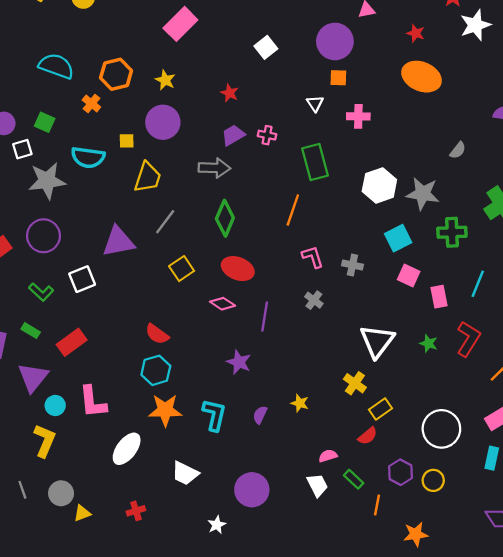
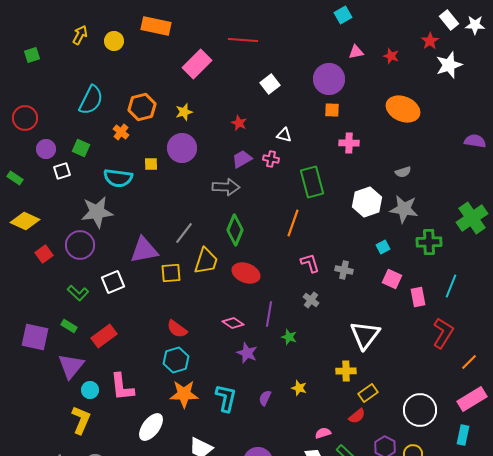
red star: (416, 33) -> (391, 56), moved
cyan semicircle: (56, 66) -> (91, 100), turned 96
yellow star: (165, 80) -> (184, 112), turned 30
white triangle: (315, 104) -> (284, 135), moved, turned -42
gray semicircle: (458, 150) -> (403, 172), moved, turned 35
yellow trapezoid: (148, 177) -> (206, 261), moved
gray star: (47, 181) -> (97, 212), moved
cyan square: (398, 238) -> (383, 247), size x0.6
yellow square: (182, 269) -> (171, 273), moved, turned 30
pink diamond: (223, 304) -> (233, 323), moved
green star: (429, 343) -> (289, 337), moved
yellow cross: (355, 383) -> (346, 371), turned -36

